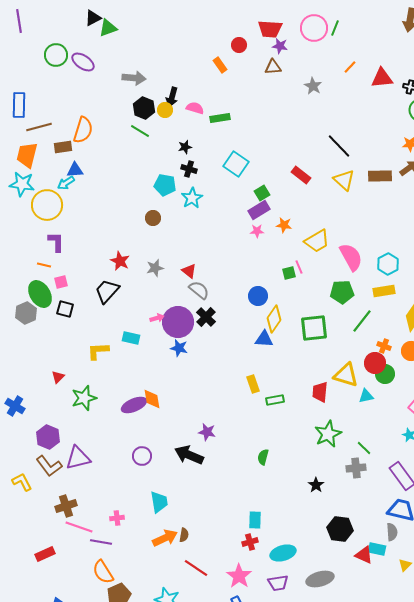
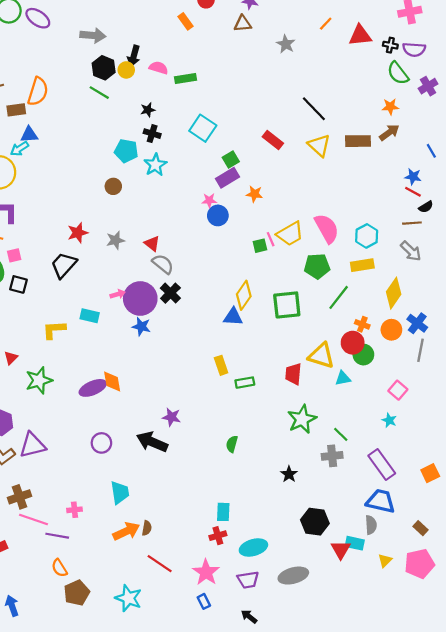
pink star: (257, 231) -> (209, 200), moved
yellow trapezoid: (317, 241) -> (290, 234), moved
red star: (120, 261) -> (78, 233), turned 30
blue circle: (258, 296) -> (218, 215), moved
red triangle: (364, 555) -> (341, 550), turned 36
orange semicircle: (103, 572) -> (59, 568), size x0.7

